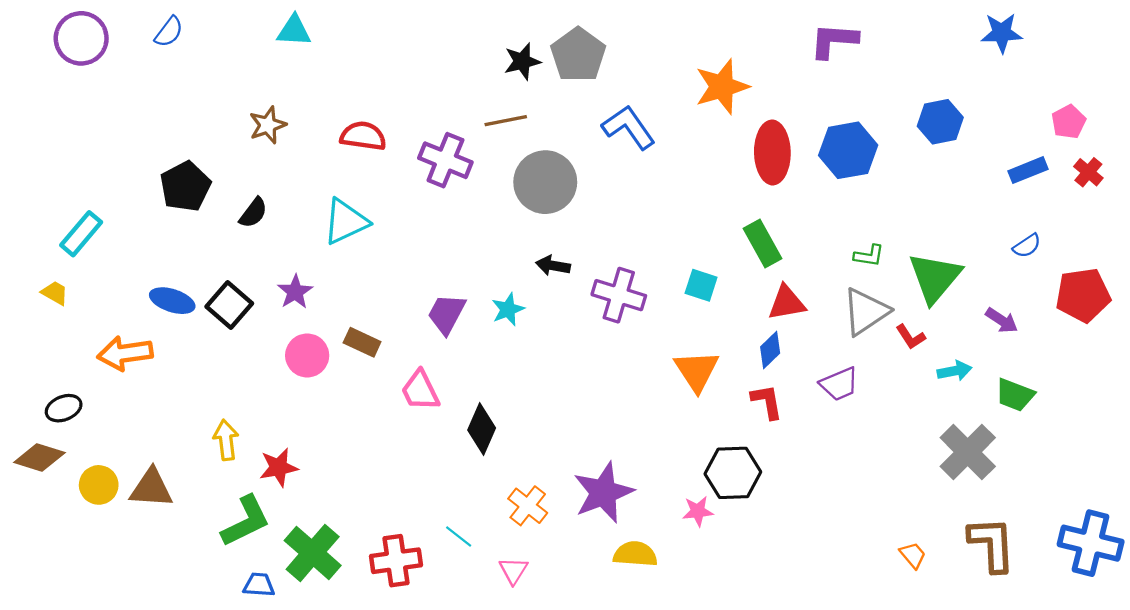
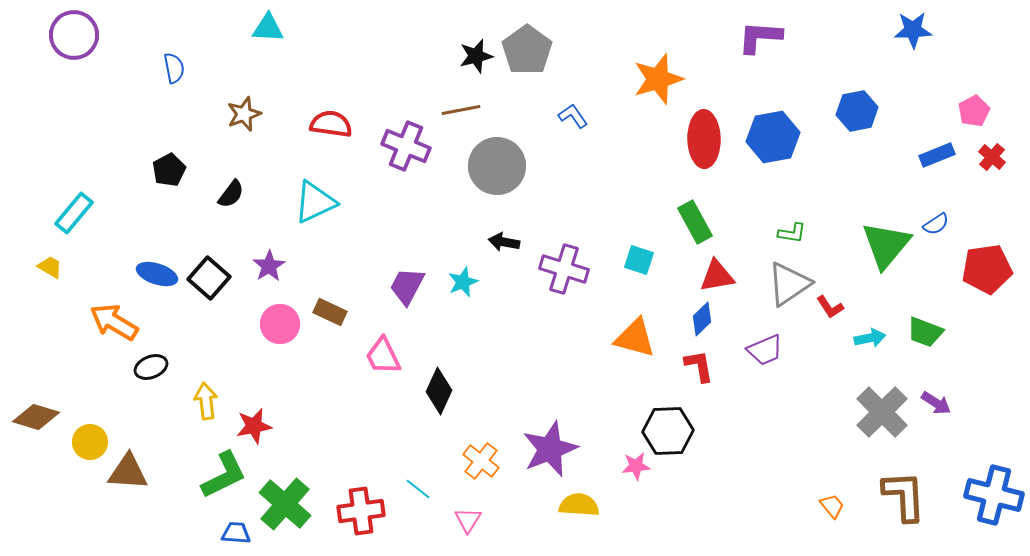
blue semicircle: (169, 32) -> (174, 68), moved, turned -48
blue L-shape: (629, 127) -> (573, 116), size x0.6
black pentagon: (185, 187) -> (169, 170), size x0.7
green triangle: (935, 278) -> (886, 245), moved
purple arrow: (1002, 320) -> (936, 403), moved
orange arrow: (125, 353) -> (114, 322), turned 39
orange triangle: (697, 371) -> (635, 338), turned -42
green trapezoid: (1015, 395) -> (925, 332), moved
black ellipse: (64, 408) -> (151, 367), moved
brown triangle: (151, 488) -> (128, 472), moved

